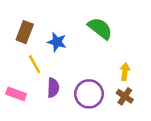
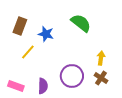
yellow line: (35, 64) -> (28, 52), turned 70
purple semicircle: (53, 88) -> (43, 86), moved
pink rectangle: (16, 94) -> (16, 86), moved

